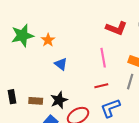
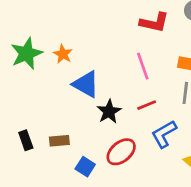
blue triangle: (61, 64) -> (86, 84), size x1.5
black star: (59, 100) -> (109, 112), moved

